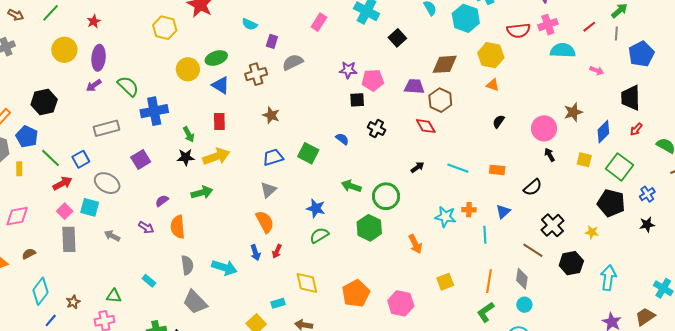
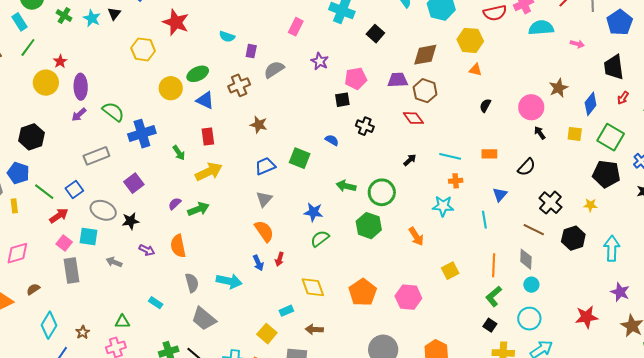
red star: (94, 21) -> (60, 61), moved
purple star: (348, 70) -> (320, 61), moved, turned 30
black star: (186, 157) -> (131, 221), moved
purple semicircle: (162, 201) -> (175, 204), moved
orange cross: (469, 210) -> (456, 181), moved

